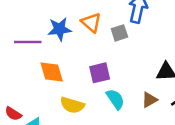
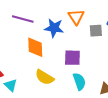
blue star: (60, 29) -> (54, 28), moved

